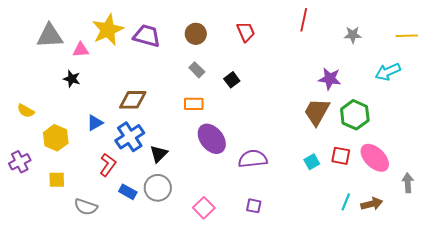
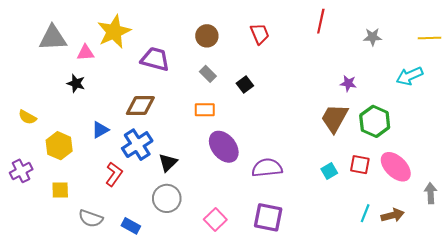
purple trapezoid: (147, 36) -> (155, 59), moved
purple star: (330, 79) -> (348, 83), size x0.7
blue rectangle: (128, 192) -> (131, 226), moved
purple square: (254, 206) -> (268, 217), size x1.8

